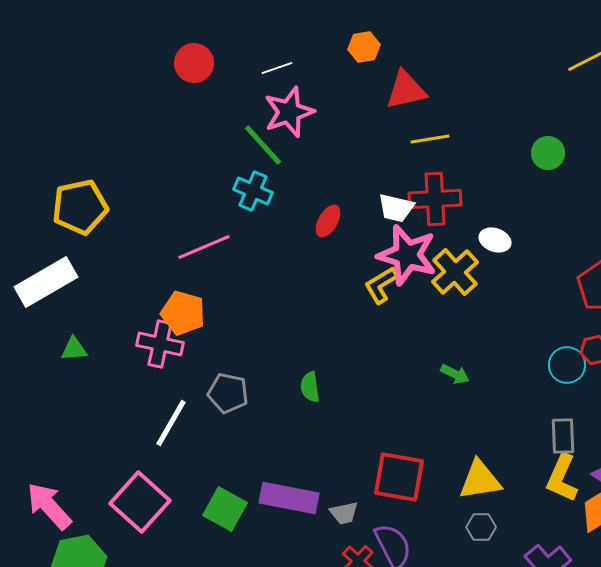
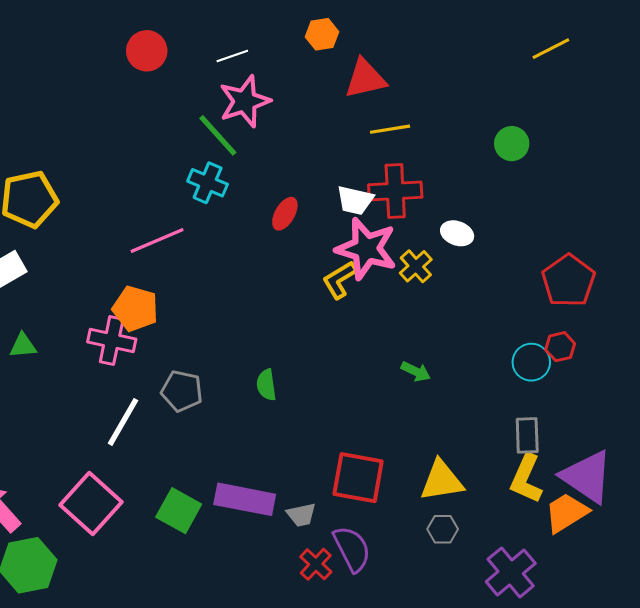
yellow cross: (455, 272) -> (416, 266), size x0.7

